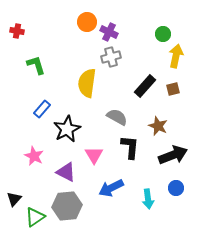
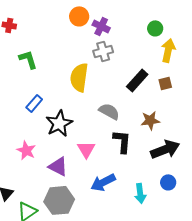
brown star: (158, 126) -> (150, 120), turned -30

